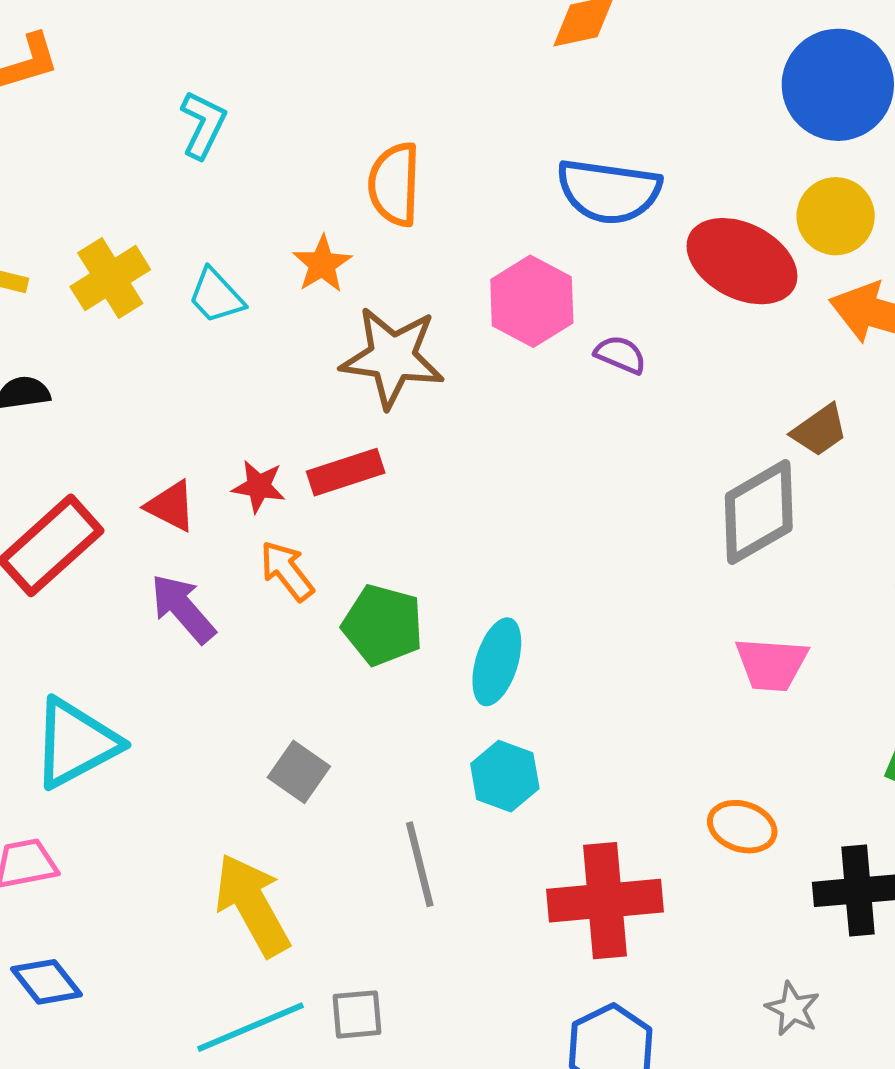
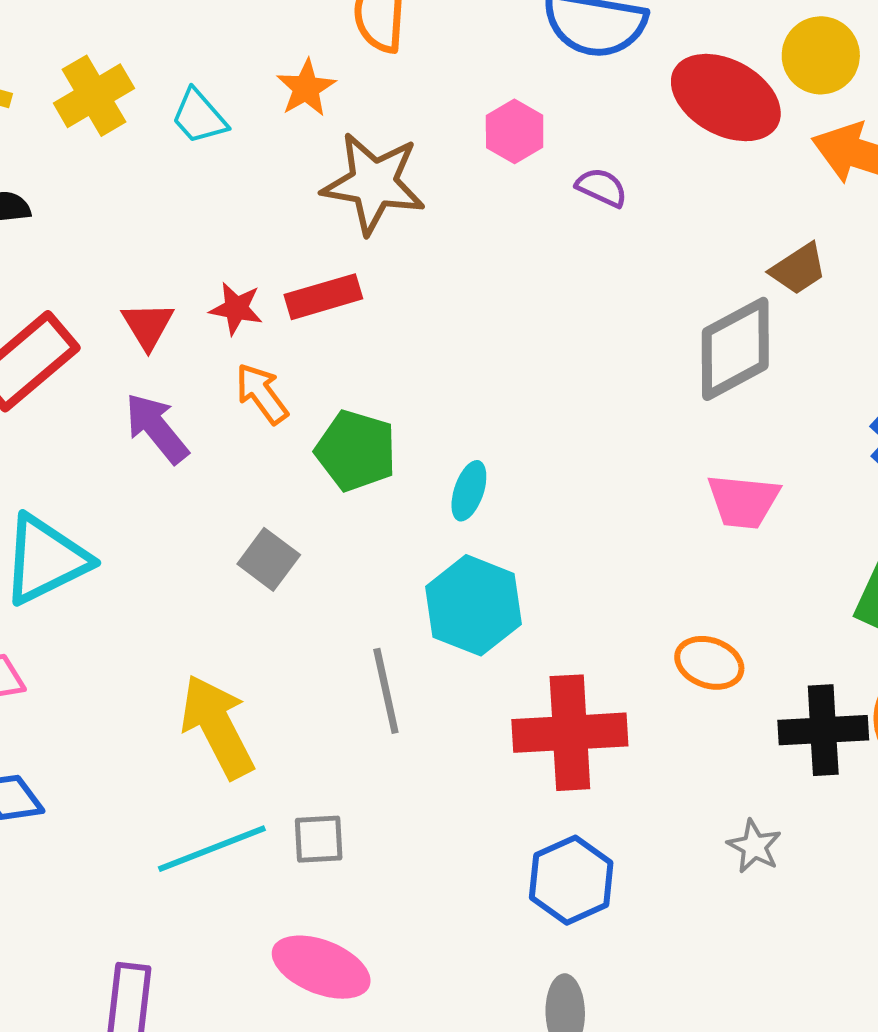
pink hexagon: (532, 301) -> (515, 131), size x0.7
red triangle: (171, 506) -> (148, 325), turned 30
cyan ellipse: (497, 662) -> (469, 491), size x0.7
gray square: (299, 772) -> (269, 559), moved
cyan hexagon: (505, 776) -> (474, 605), size x1.4

